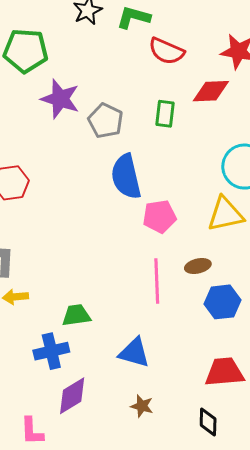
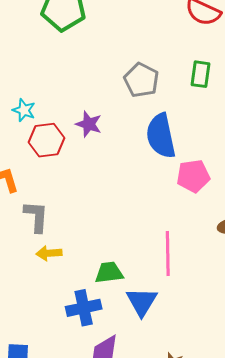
purple star: (60, 99) -> (89, 124), moved, size x0.7
pink line: (157, 281) -> (168, 254), moved
blue triangle: (134, 353) -> (142, 302), moved, turned 44

